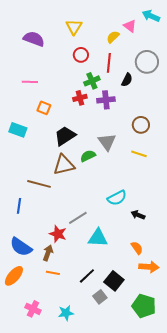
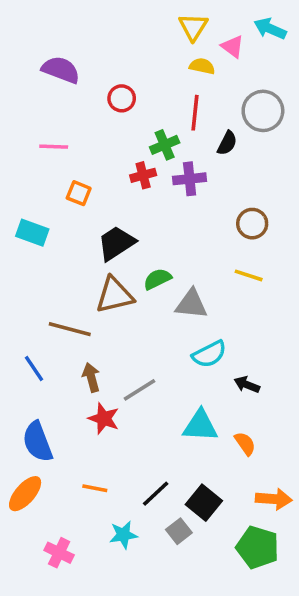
yellow triangle: (74, 27) -> (193, 27), moved
yellow semicircle: (113, 37) -> (202, 66), turned 56
red circle: (81, 55) -> (122, 98), moved
gray triangle: (107, 142) -> (191, 304), moved, turned -48
blue line: (19, 206) -> (34, 368), turned -42
cyan triangle: (98, 238) -> (200, 426), moved
blue semicircle: (21, 247) -> (38, 442), turned 35
brown arrow: (48, 253) -> (91, 377), moved, turned -35
orange arrow: (149, 267) -> (274, 499), moved
cyan star: (66, 313) -> (123, 535), moved

